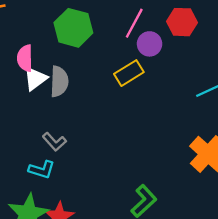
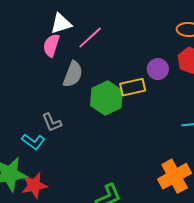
pink line: (134, 23) -> (90, 38), moved
green hexagon: (73, 28) -> (106, 98), moved
white triangle: (35, 79) -> (61, 24), moved

